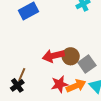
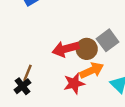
gray square: (87, 64) -> (108, 40), moved
orange arrow: (76, 86) -> (92, 70), moved

